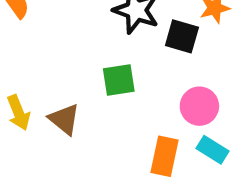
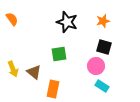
black square: (182, 36) -> (104, 47), moved
orange rectangle: (165, 156) -> (53, 89), moved

